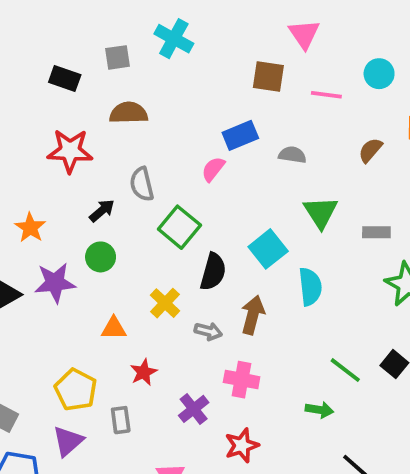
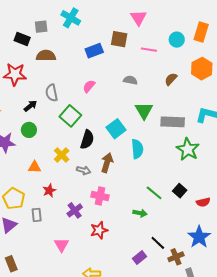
black rectangle: (65, 79) -> (22, 39), moved
blue rectangle: (240, 135) -> (94, 51), moved
gray rectangle: (376, 232) -> (173, 122), size x1.6

